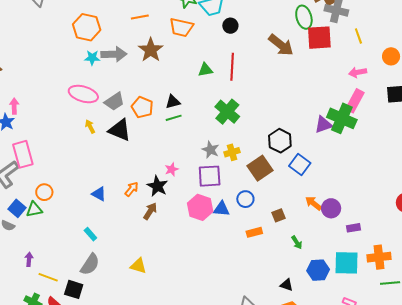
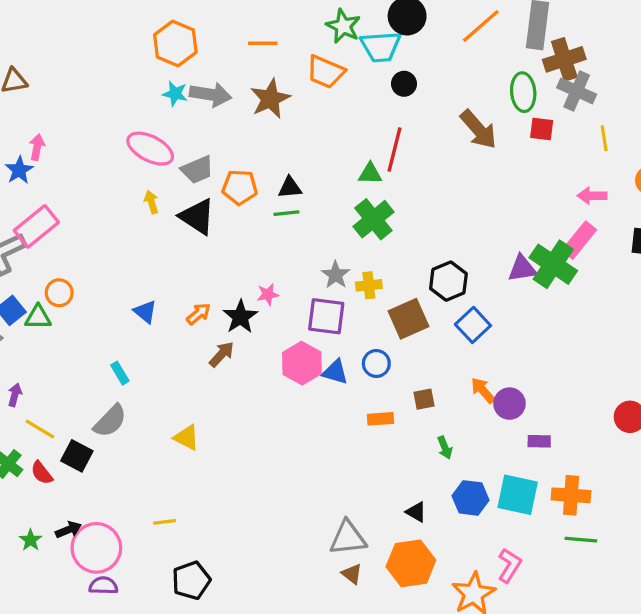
red square: (319, 38) -> (542, 129), size x0.6
green triangle: (205, 70) -> (370, 174), moved
orange pentagon: (142, 107) -> (240, 187), turned -30
pink rectangle: (23, 154) -> (36, 226), turned 56

